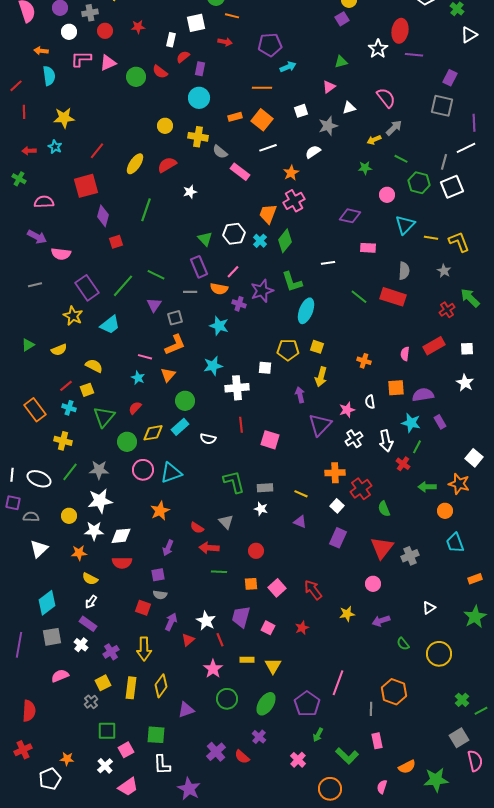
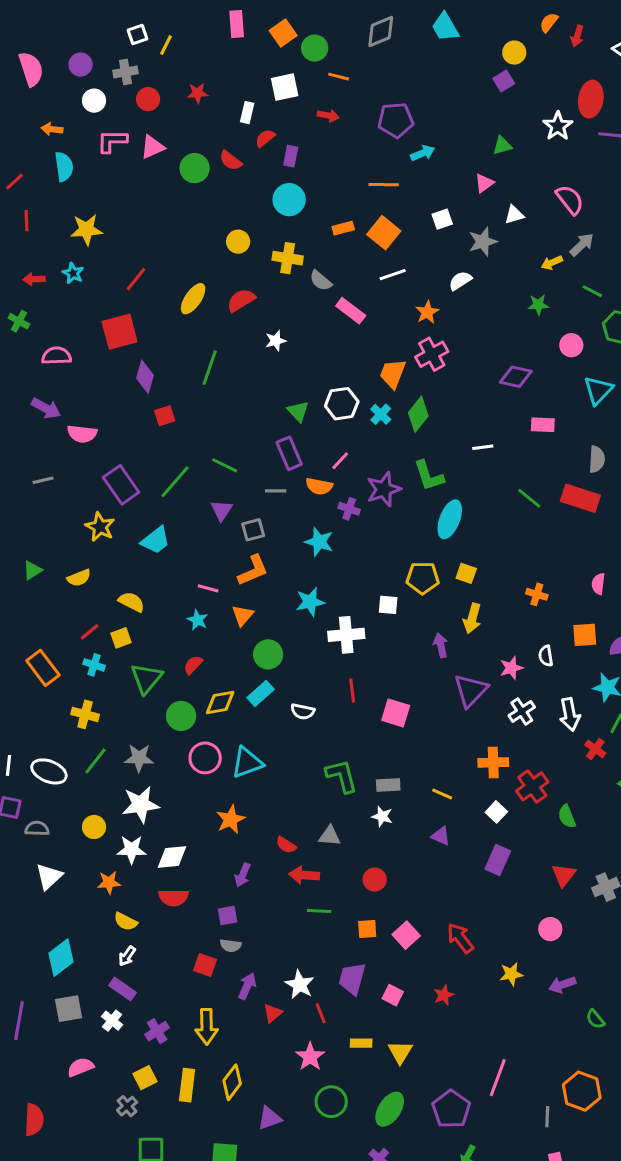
gray triangle: (226, 522) -> (330, 836), turned -42
red triangle: (382, 548) -> (564, 875), size x0.7

